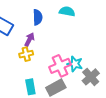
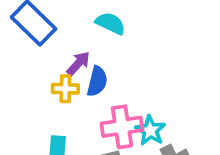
cyan semicircle: (67, 11) -> (110, 23), moved
blue semicircle: (38, 17) -> (97, 81), moved

